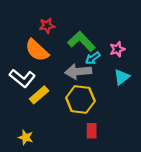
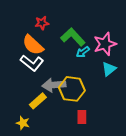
pink star: (117, 49) -> (105, 44), size x1.6
gray arrow: (78, 71) -> (54, 85), moved
white L-shape: (22, 78) -> (32, 63), moved
yellow rectangle: (39, 95) -> (38, 101), moved

